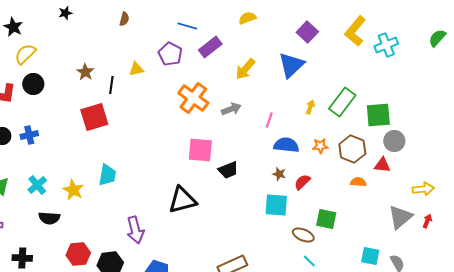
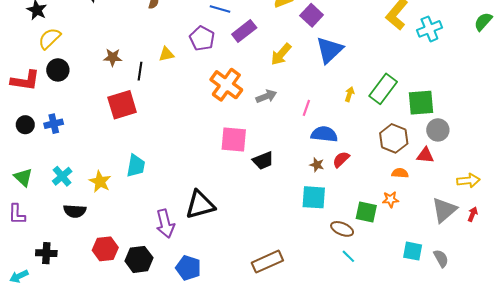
purple square: (307, 32) -> (312, 15), moved
brown star: (85, 72) -> (113, 57), turned -30
orange star: (320, 146) -> (391, 199), moved
red semicircle: (302, 182) -> (341, 159), moved
black triangle: (182, 200) -> (200, 205), moved

